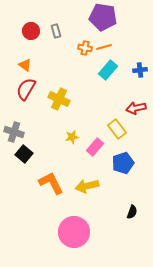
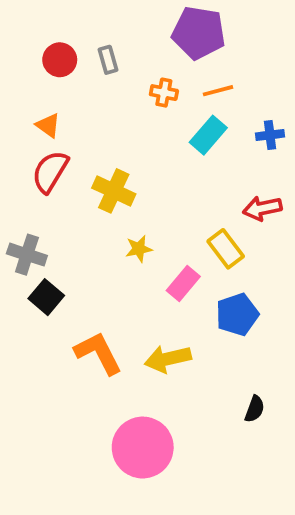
orange line: (104, 47) -> (218, 91), moved
yellow star: (72, 137) -> (139, 249), moved

